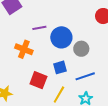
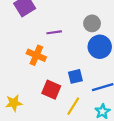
blue circle: (61, 37) -> (100, 47), moved
gray circle: (81, 49) -> (92, 23), moved

